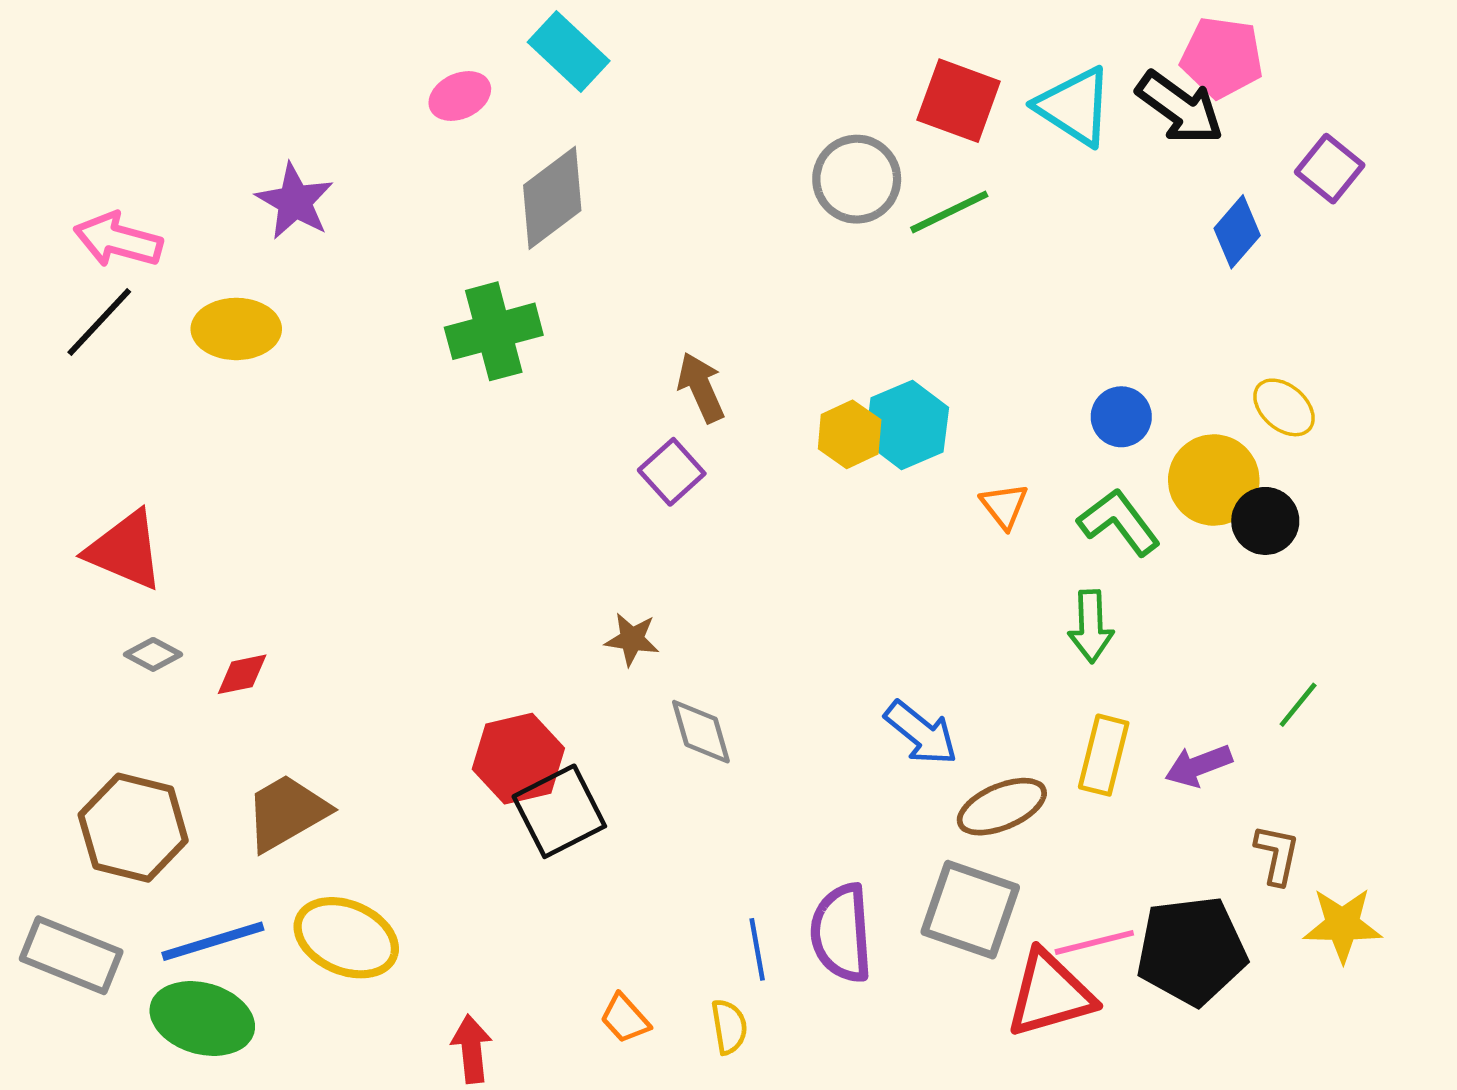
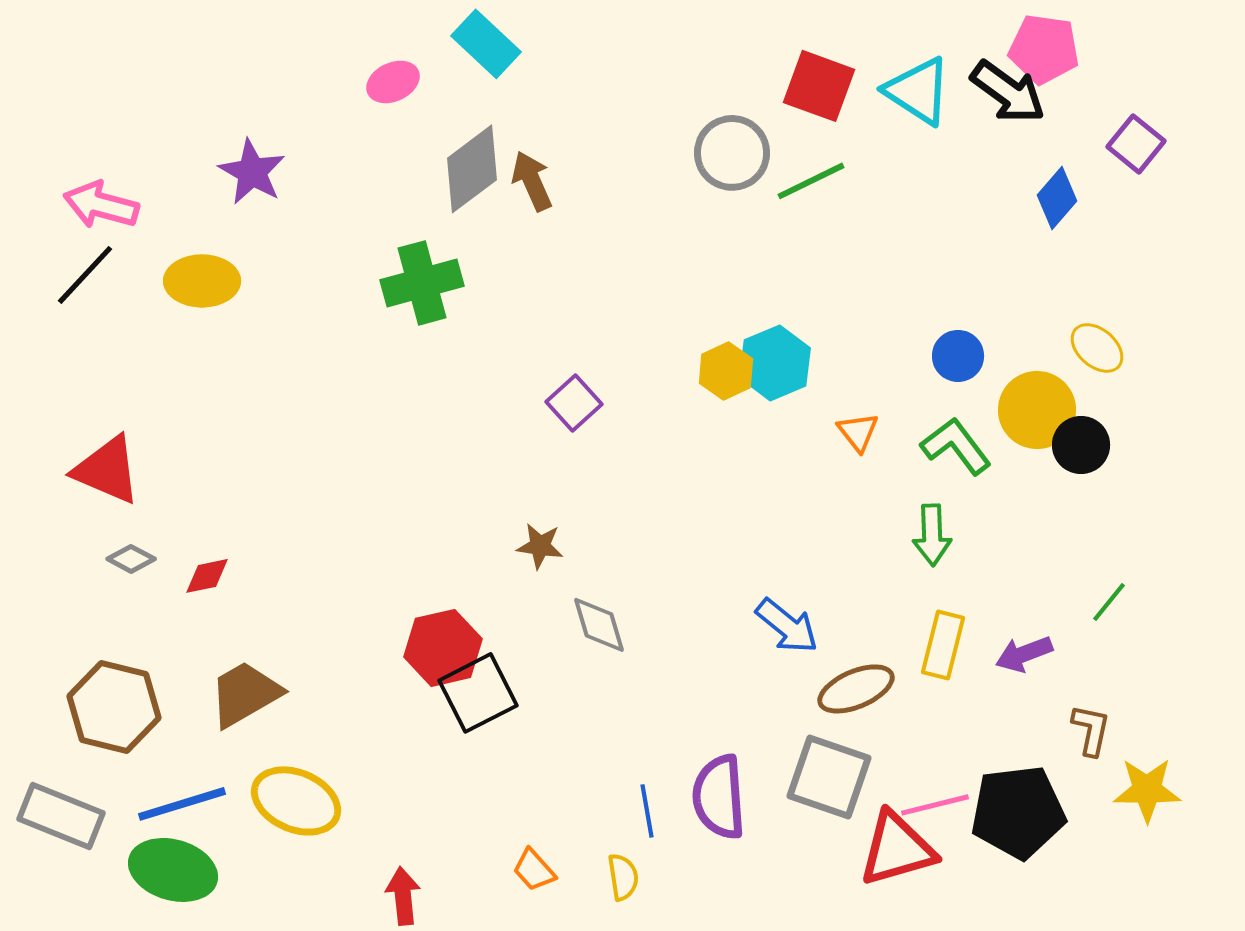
brown arrow: (701, 388) -> (532, 181), moved

